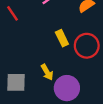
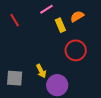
yellow rectangle: (62, 38) -> (60, 25), moved

